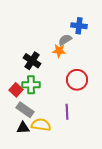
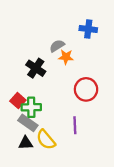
gray semicircle: (65, 40) -> (57, 46), moved
green cross: (31, 85) -> (31, 107), moved
yellow semicircle: (41, 125) -> (46, 140), turned -138

